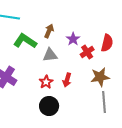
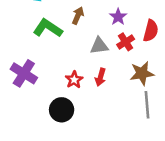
purple star: (73, 39) -> (118, 17), moved
gray triangle: (50, 55) -> (99, 46), moved
black circle: (49, 106) -> (62, 110), moved

